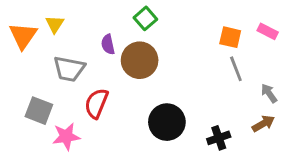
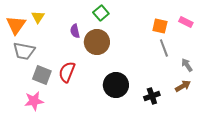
gray trapezoid: (69, 69) -> (24, 51), moved
gray square: (39, 111) -> (42, 75), moved
pink star: (66, 136) -> (34, 101), moved

